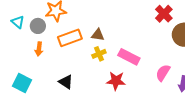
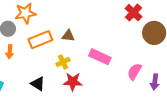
yellow cross: (99, 54) -> (63, 62), moved
red star: (116, 81) -> (73, 82), moved

